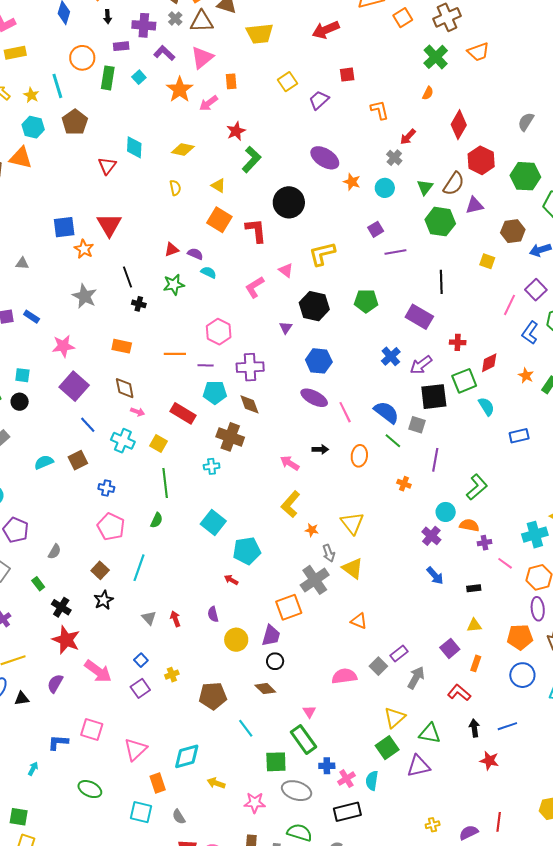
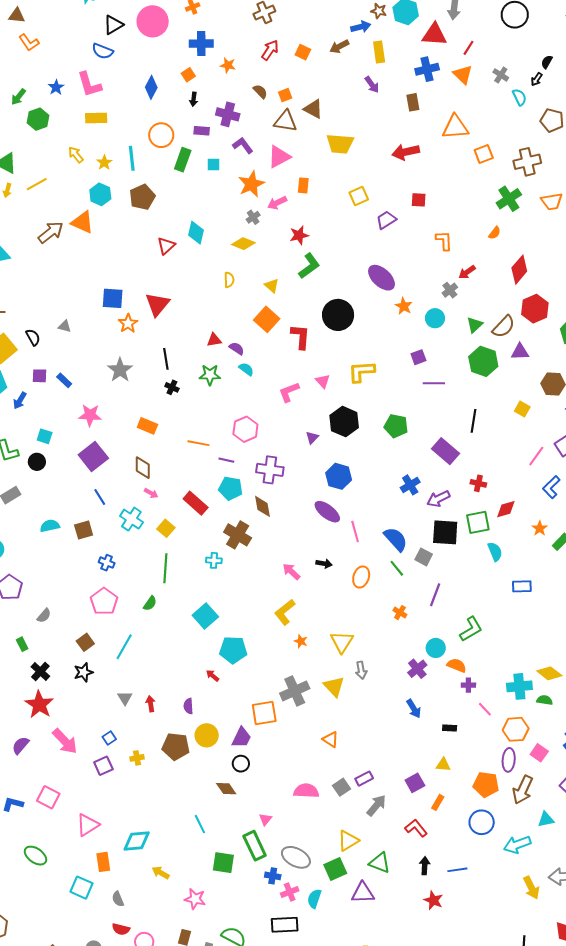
gray cross: (175, 19) -> (253, 217), moved
cyan square: (139, 77) -> (213, 165), turned 32
gray arrow: (329, 553) -> (361, 670), moved
brown pentagon: (213, 696) -> (176, 746), moved
gray ellipse: (297, 791) -> (296, 857), moved

